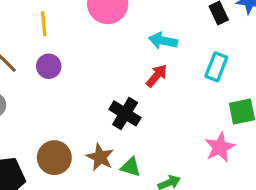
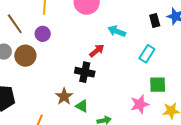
red arrow: (157, 76) -> (97, 51), moved
black cross: (125, 113) -> (85, 72), turned -30
brown circle: (54, 158) -> (25, 56), moved

